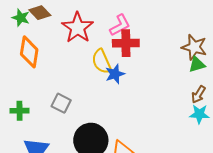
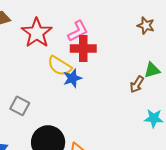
brown star: (194, 47) -> (146, 26), moved, size x0.7
yellow semicircle: (102, 61) -> (60, 66), turned -35
brown arrow: (198, 94) -> (137, 84), moved

